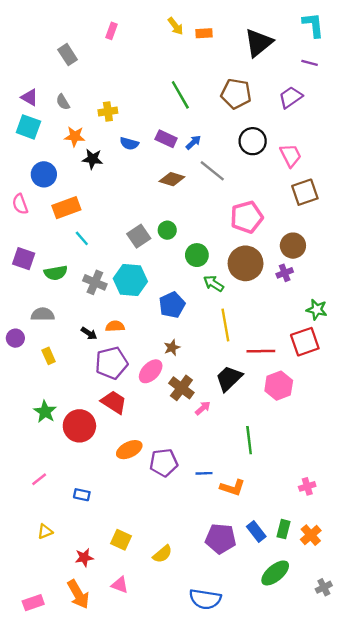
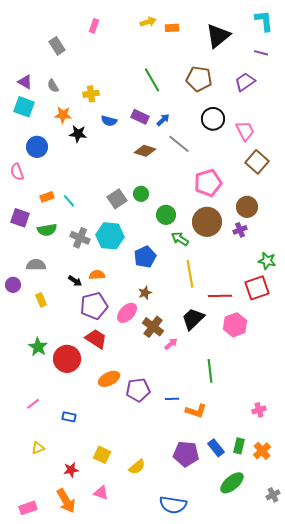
yellow arrow: (176, 26) -> (148, 22), turned -70
brown square: (305, 192) -> (257, 162), turned -30
orange rectangle: (66, 208) -> (47, 197), moved, size x0.6

